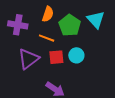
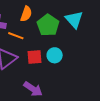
orange line: (47, 38) -> (16, 36), moved

